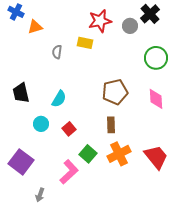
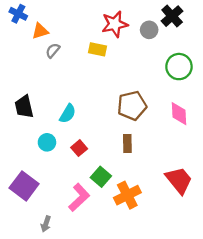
gray semicircle: (57, 52) -> (53, 51), moved, turned 32
orange cross: (119, 154) -> (127, 195), moved

